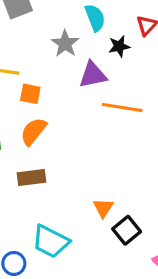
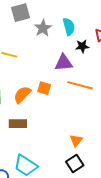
gray star: (65, 44) -> (43, 28), moved
orange square: (30, 94) -> (44, 88), moved
orange triangle: (103, 208) -> (76, 140), moved

